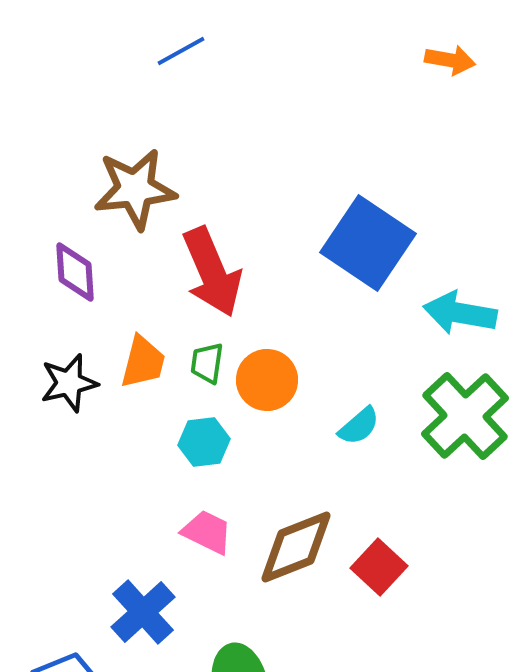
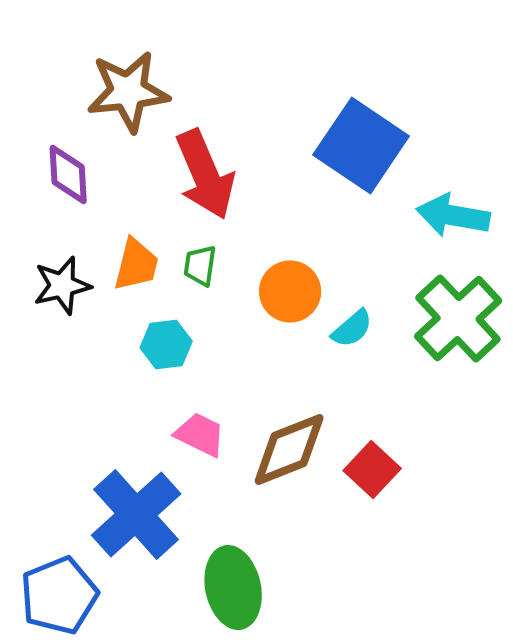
orange circle: (267, 380) -> (290, 292), moved
cyan hexagon: (204, 442) -> (166, 344), moved
blue cross: (143, 612) -> (136, 514), size x1.4

